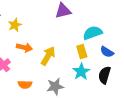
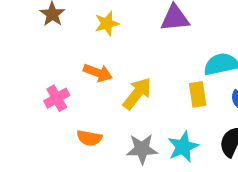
yellow star: (15, 25) -> (107, 24), moved
cyan star: (81, 72) -> (183, 147), moved

